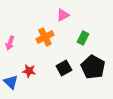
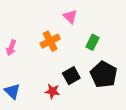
pink triangle: (63, 15) -> (70, 17), turned -48
red star: (29, 71) -> (52, 91), moved

